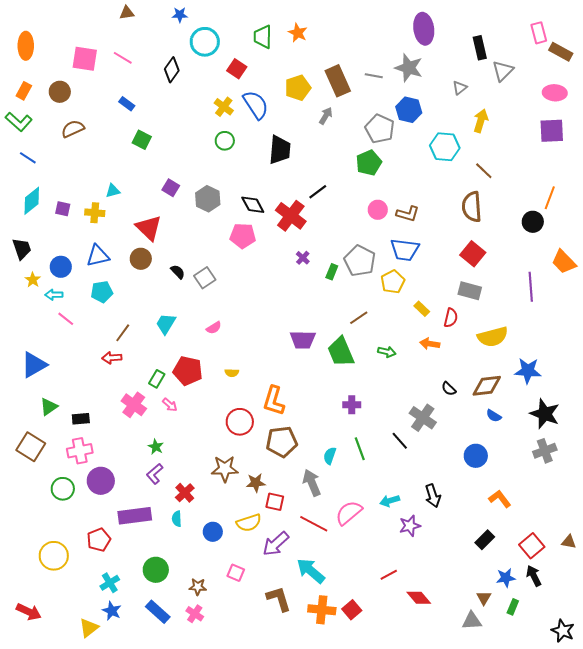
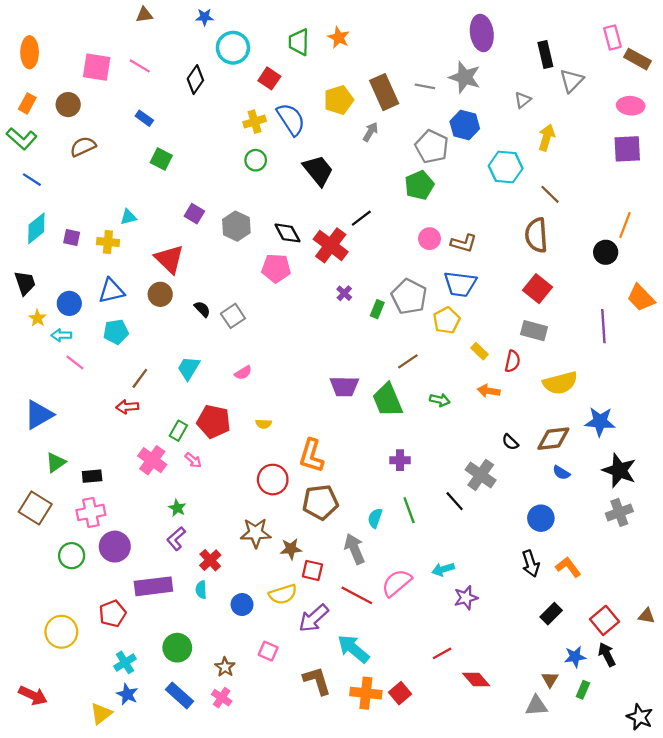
yellow cross: (224, 107) -> (255, 122), turned 36
black trapezoid: (280, 150) -> (318, 170), turned -44
black arrow: (433, 496) -> (531, 564), moved
brown star: (198, 587) -> (225, 667), turned 30

